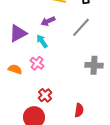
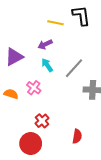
gray line: (81, 27) -> (74, 68), moved
cyan arrow: (42, 41) -> (47, 65), moved

